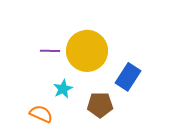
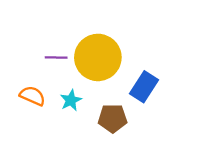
orange semicircle: (41, 114) -> (33, 96), moved

